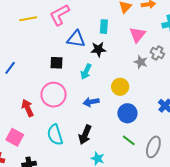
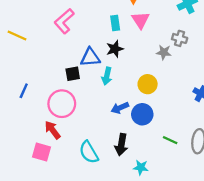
yellow line: (28, 19) -> (17, 36), moved, turned 48
pink triangle: (137, 35) -> (141, 20), moved
blue triangle: (76, 39) -> (90, 57), moved
pink circle: (54, 95) -> (62, 104), moved
blue circle: (127, 113) -> (142, 114), moved
pink square: (15, 137) -> (41, 152), moved

